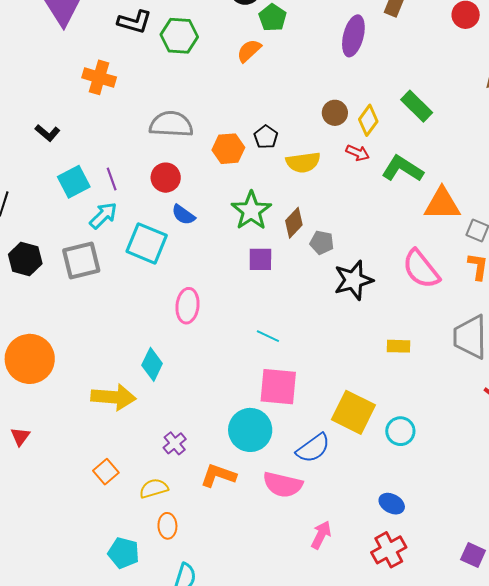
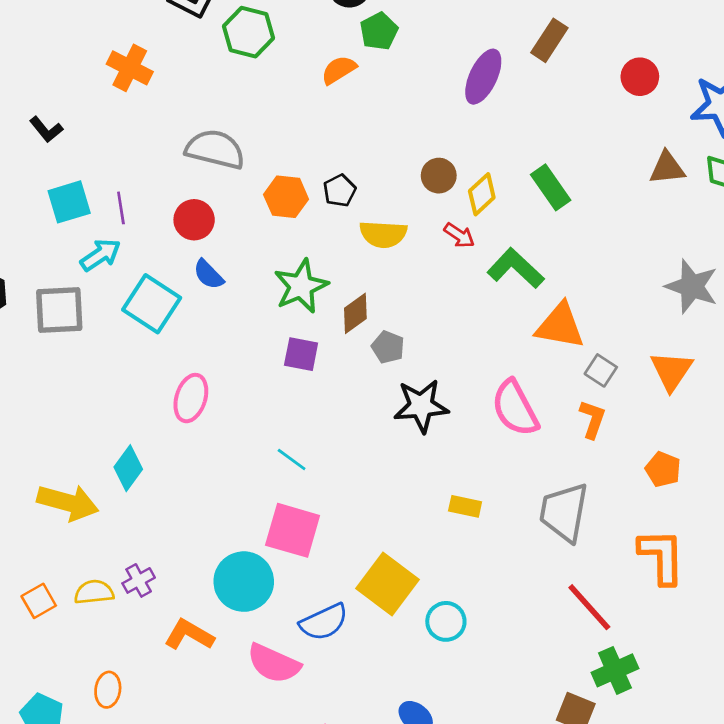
yellow semicircle: (154, 488) -> (94, 592), moved

